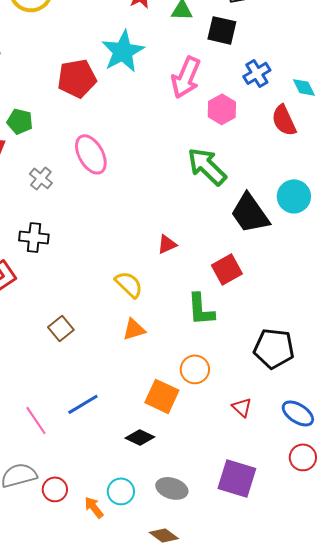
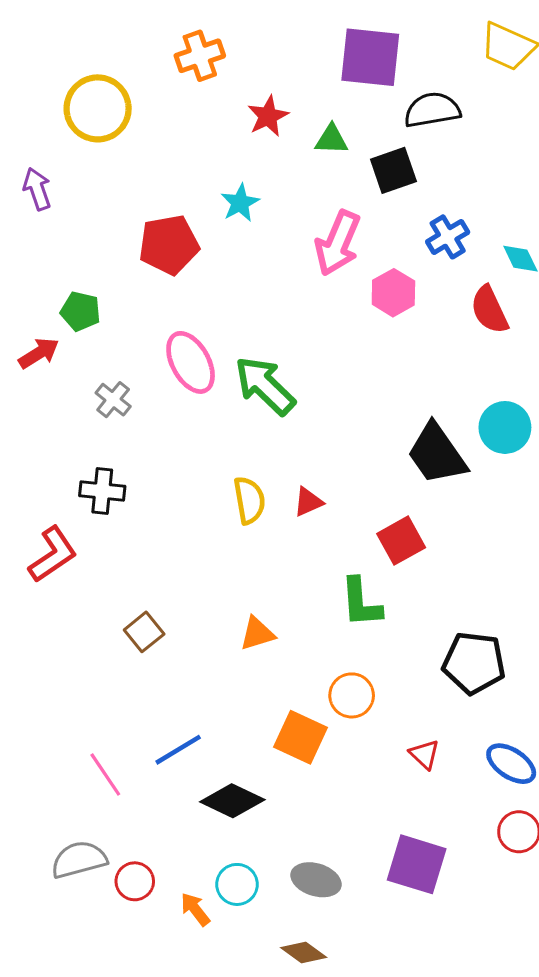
black square: (222, 30) -> (393, 170), turned -32
cyan star: (123, 51) -> (240, 203), size x0.6
green arrow: (207, 166) -> (265, 386), moved
yellow semicircle: (129, 284) -> (249, 500), moved, turned 36
black diamond: (140, 437) -> (232, 801), moved, size x1.4

